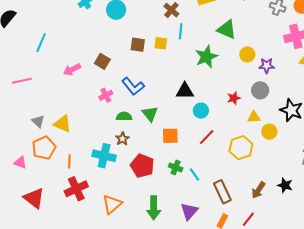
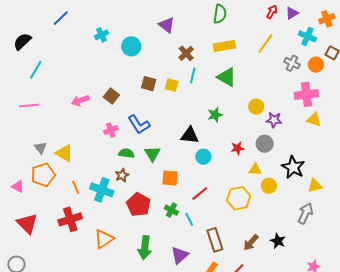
green triangle: (227, 29) -> (227, 77), moved
cyan line: (41, 43) -> (36, 70), moved
green star: (206, 57) -> (215, 115), moved, size x0.7
red line: (207, 137) -> (200, 194), moved
orange line: (69, 161) -> (76, 187), moved, turned -32

